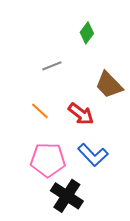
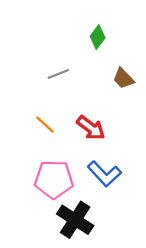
brown trapezoid: (109, 85) -> (123, 78), moved, size x0.7

